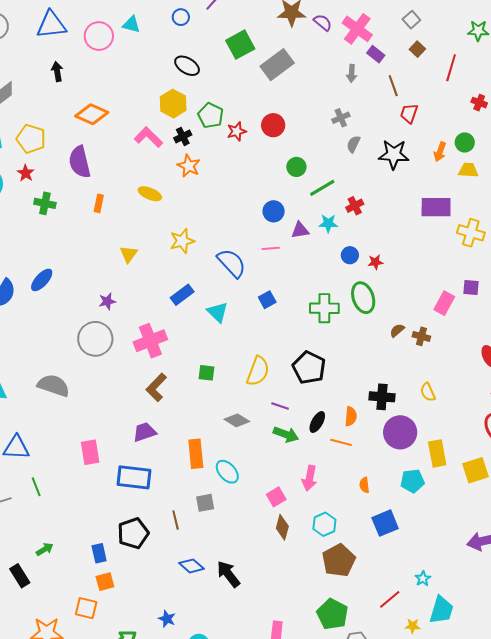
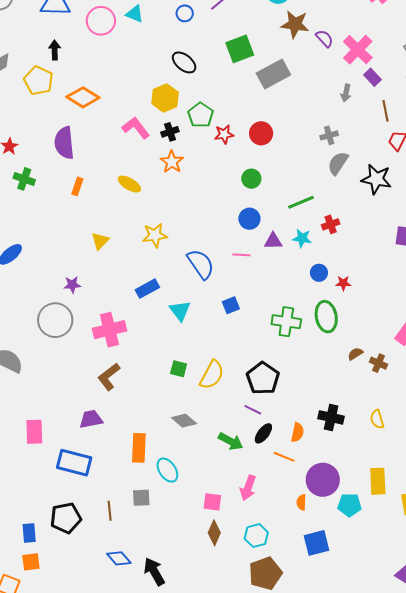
yellow pentagon: (31, 139) -> (39, 81), moved
gray semicircle: (353, 144) -> (338, 163), size x1.4
green circle: (296, 167) -> (251, 179), moved
green square: (206, 373) -> (179, 369), moved
purple line: (280, 406) -> (253, 410), moved
purple circle: (400, 432) -> (323, 480), moved
pink square: (276, 497) -> (212, 502), turned 30

